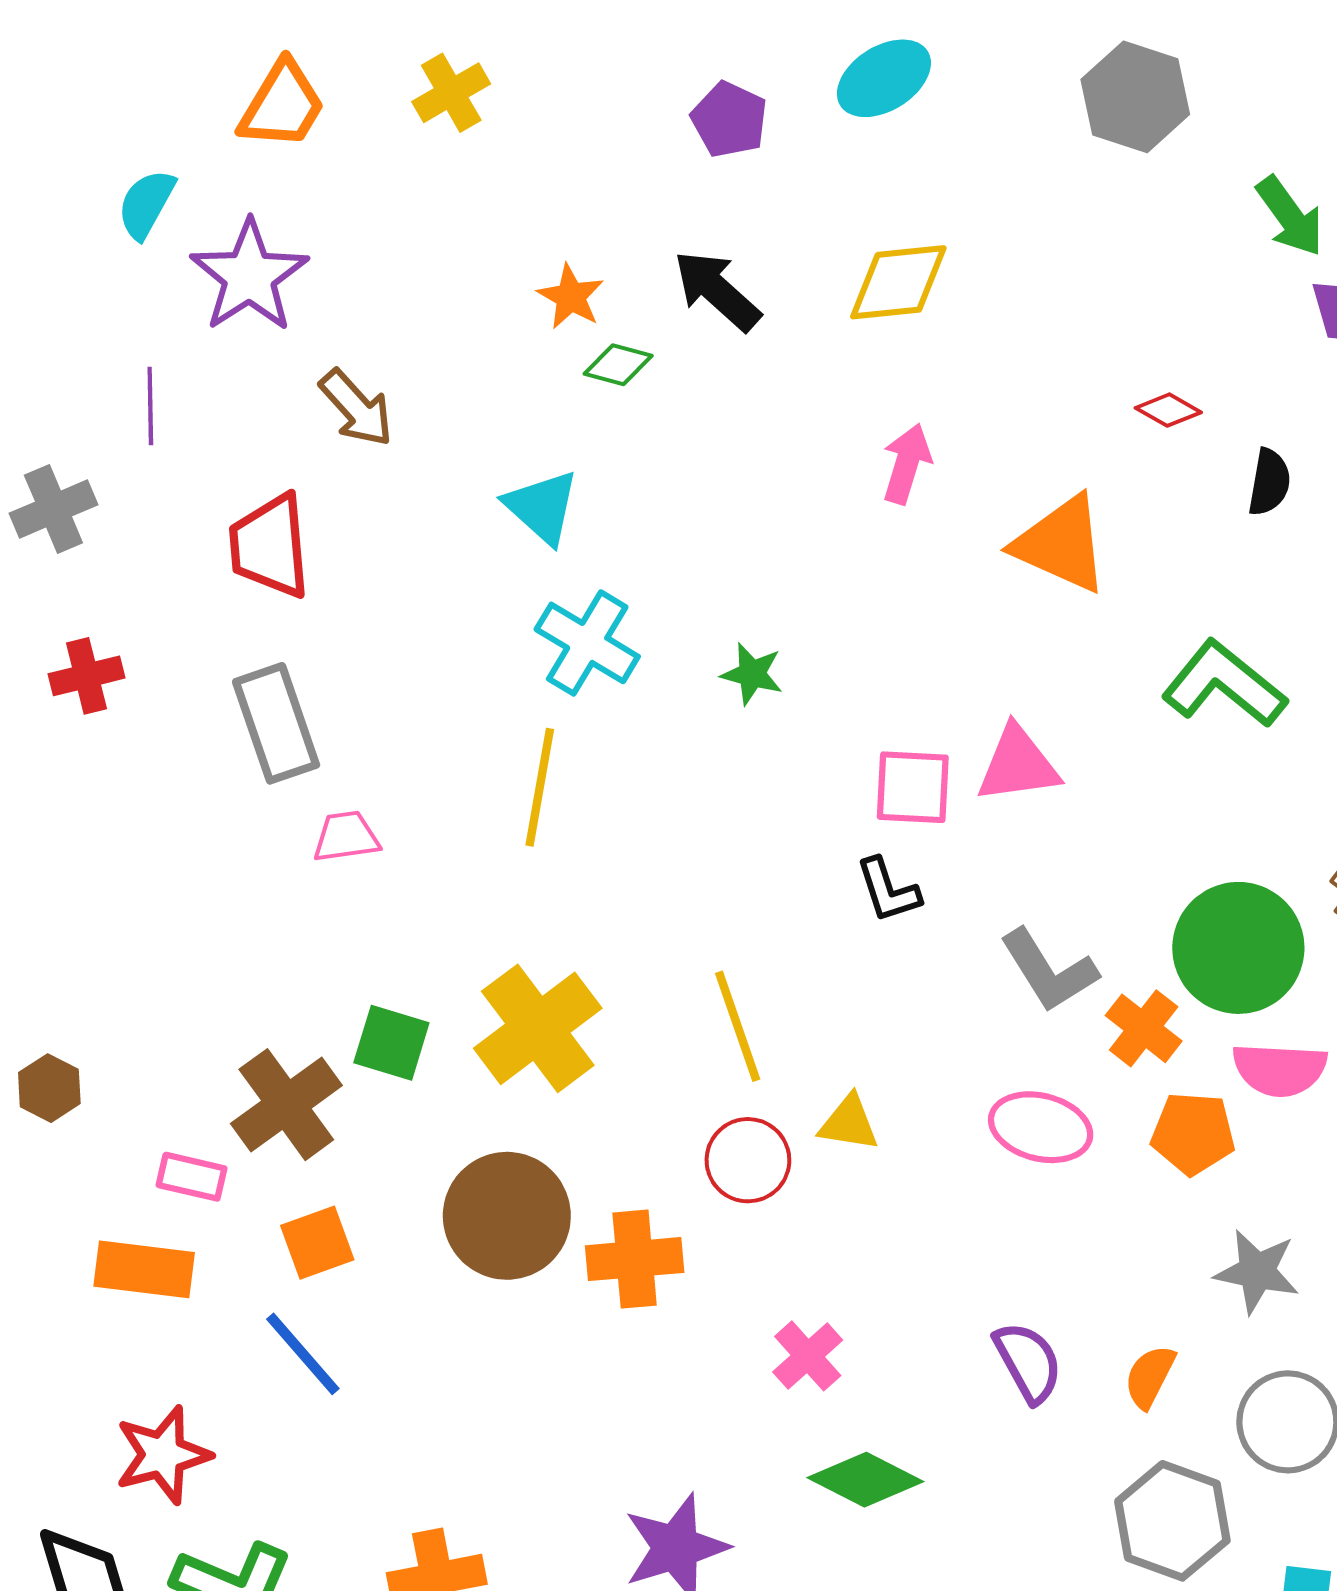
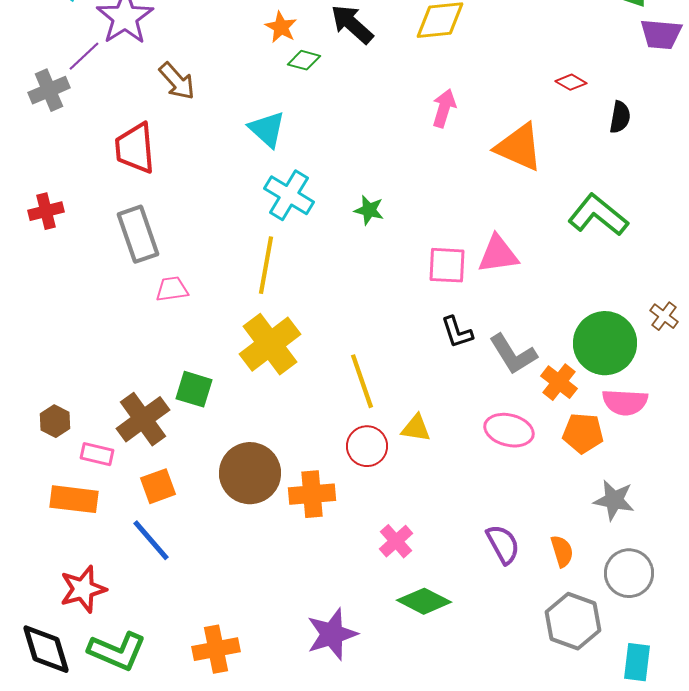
purple line: (150, 406) -> (84, 56), moved, turned 48
gray cross: (53, 509) -> (49, 90), moved
black L-shape: (888, 890) -> (457, 332), moved
yellow cross: (538, 1028) -> (270, 344), moved
brown hexagon: (49, 1088) -> (55, 421), moved
orange semicircle: (1150, 1377) -> (562, 551), turned 136

